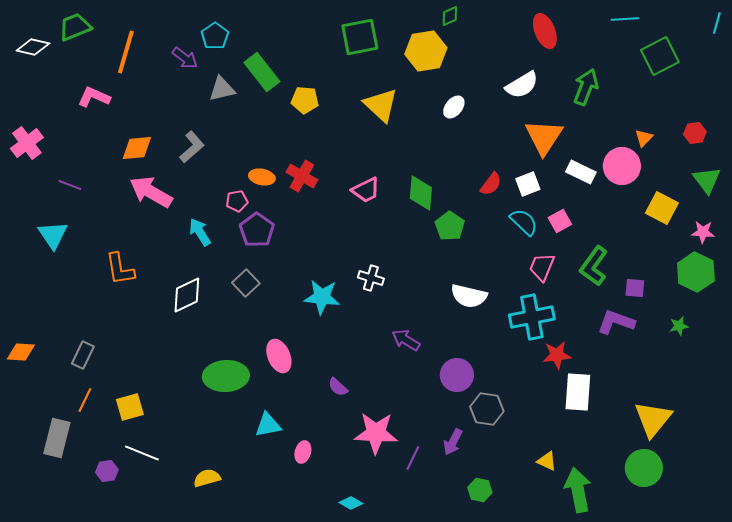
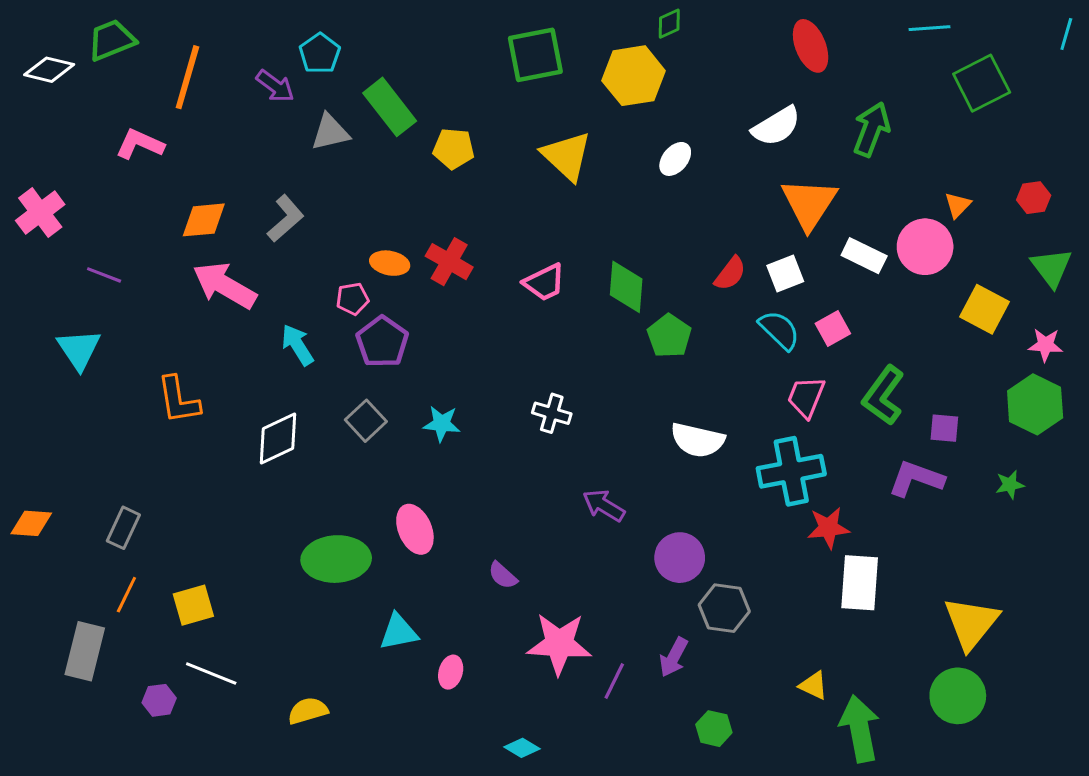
cyan star: (322, 297) -> (442, 424), moved, size x0.7

